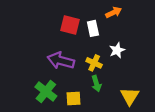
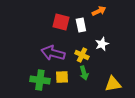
green cross: (46, 92) -> (40, 80), turned -30
yellow triangle: (130, 96) -> (113, 84), turned 48
yellow square: (73, 98) -> (62, 77), moved

